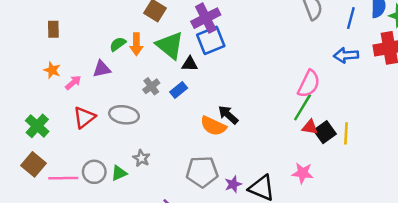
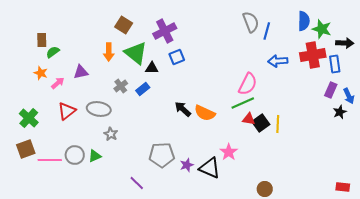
blue line: (351, 18) -> (267, 31), moved
blue square: (211, 40) -> (177, 57), moved, size x0.7
green semicircle: (118, 44) -> (53, 52), moved
green line: (303, 107) -> (243, 103), turned 35
orange semicircle: (213, 126) -> (205, 113), moved
gray star: (141, 158) -> (111, 134), moved
brown square: (33, 164) -> (26, 149), turned 30
pink star: (303, 173) -> (229, 152), moved, turned 30

